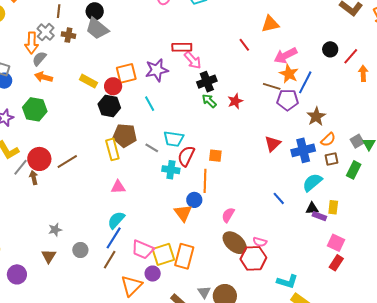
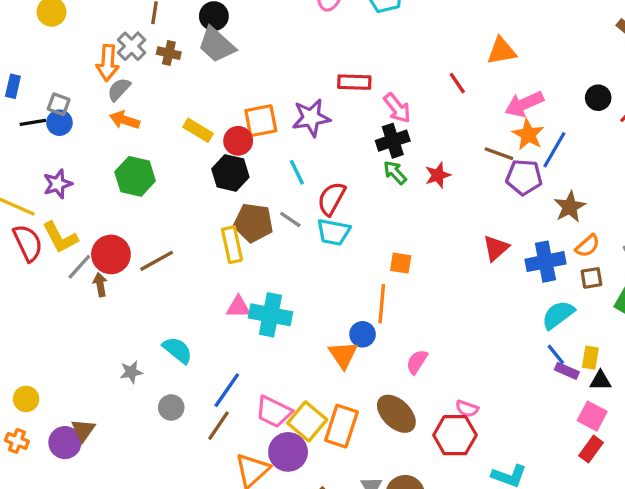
pink arrow: (193, 60) -> (397, 108), moved
green hexagon: (35, 109) -> (135, 176), moved
gray line: (152, 148) -> (290, 220), moved
red semicircle: (186, 156) -> (331, 199), moved
cyan cross: (171, 170) -> (270, 315), moved, size x1.4
blue line: (279, 198) -> (556, 354), moved
black triangle: (312, 208) -> (600, 381), moved
cyan semicircle: (116, 220) -> (177, 350), moved, turned 84
brown ellipse: (235, 243) -> (396, 414), moved
yellow square: (163, 254) -> (307, 421), turned -35
brown triangle: (49, 256) -> (83, 430), moved
purple circle: (153, 274) -> (288, 452), size x1.5

